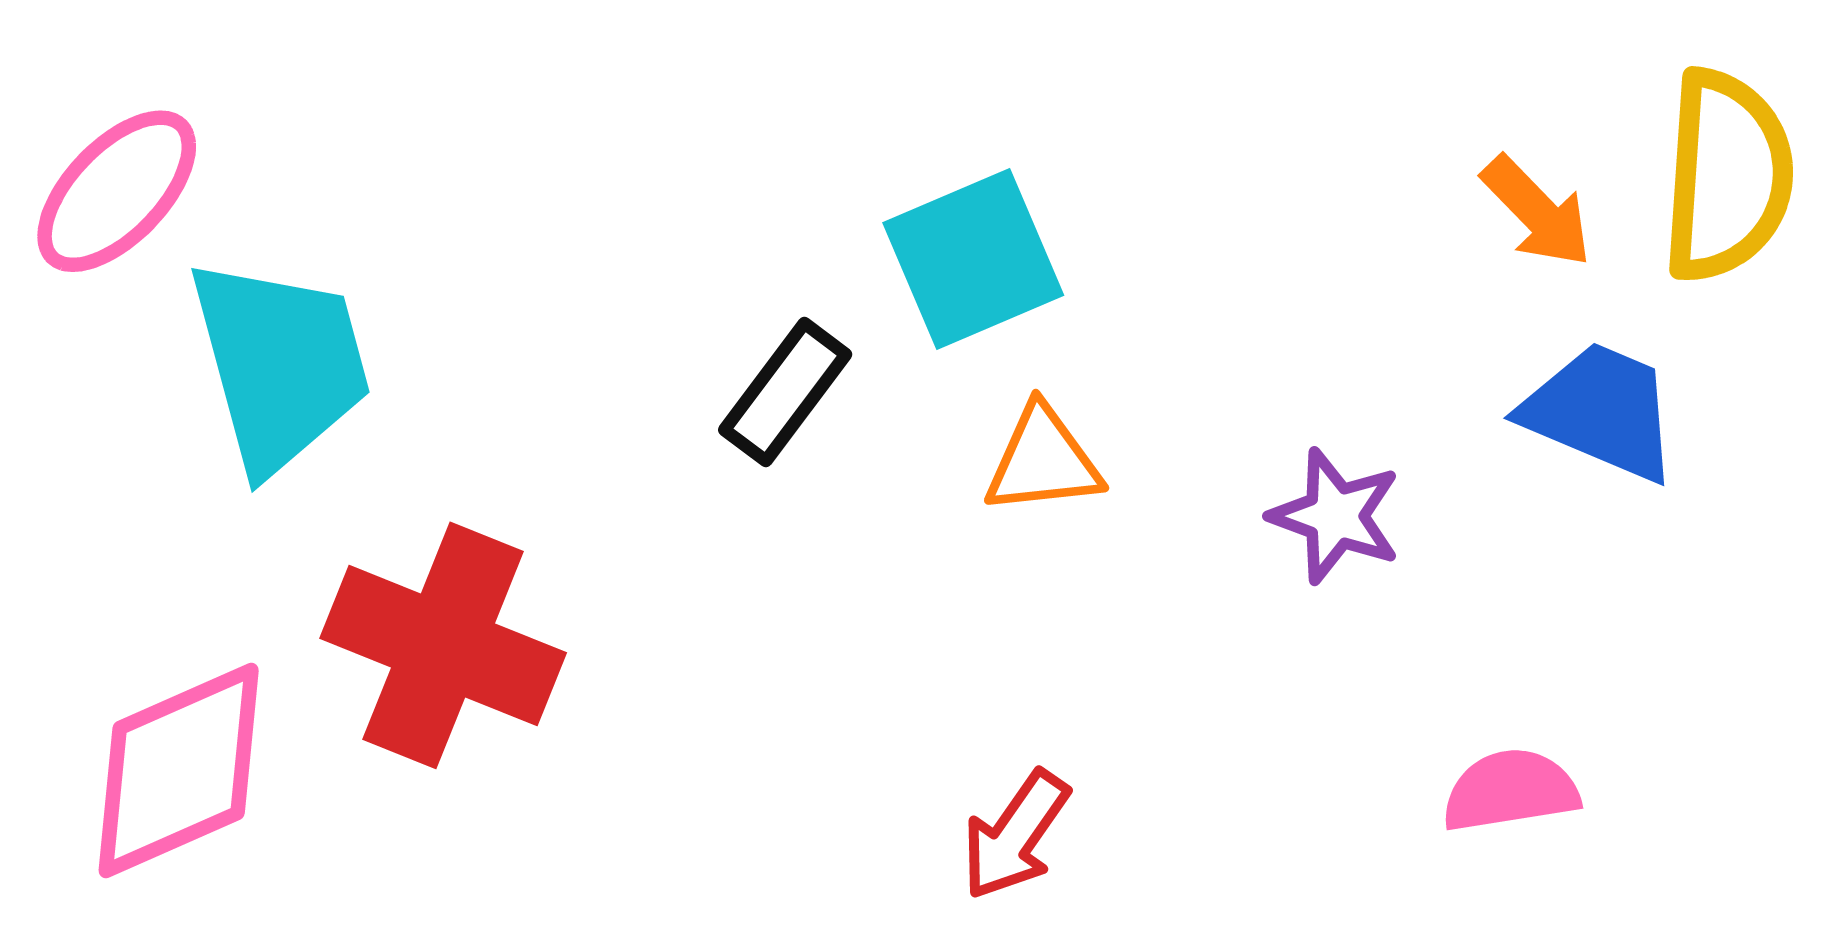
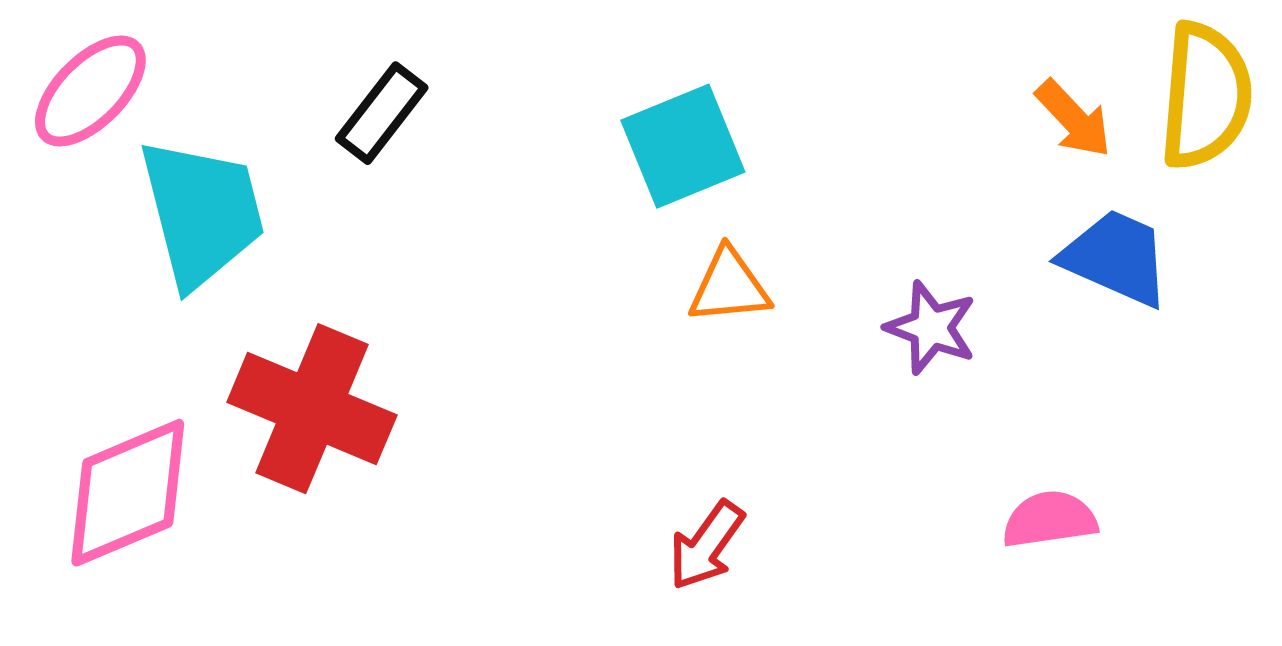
black rectangle: (785, 392) -> (382, 113), moved

